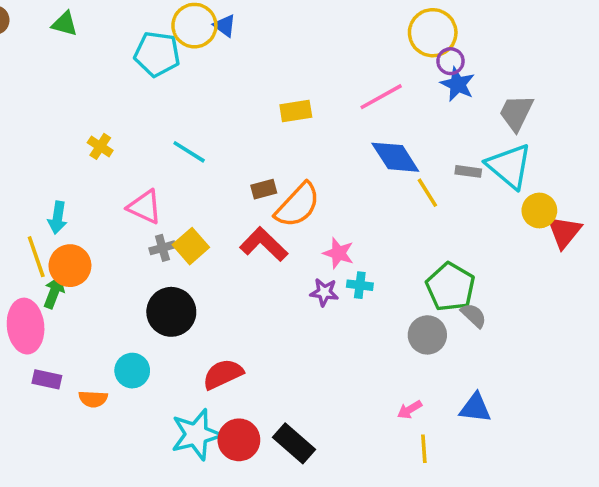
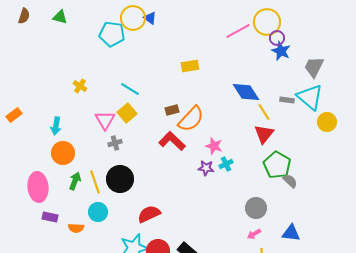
pink line: (381, 97) -> (238, 31), moved
pink triangle: (145, 207) -> (105, 120), turned 35
red triangle: (564, 232) -> (264, 134), moved
yellow square: (191, 246) -> (127, 113), moved
yellow line: (36, 257) -> (95, 182), moved
cyan cross: (360, 285) -> (226, 164), turned -32
green arrow: (54, 292) -> (75, 181), moved
gray circle: (427, 335) -> (256, 208), moved

